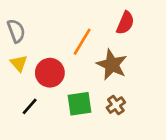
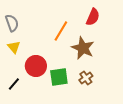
red circle: (50, 73) -> (36, 66), moved
black line: (30, 106) -> (14, 84), moved

